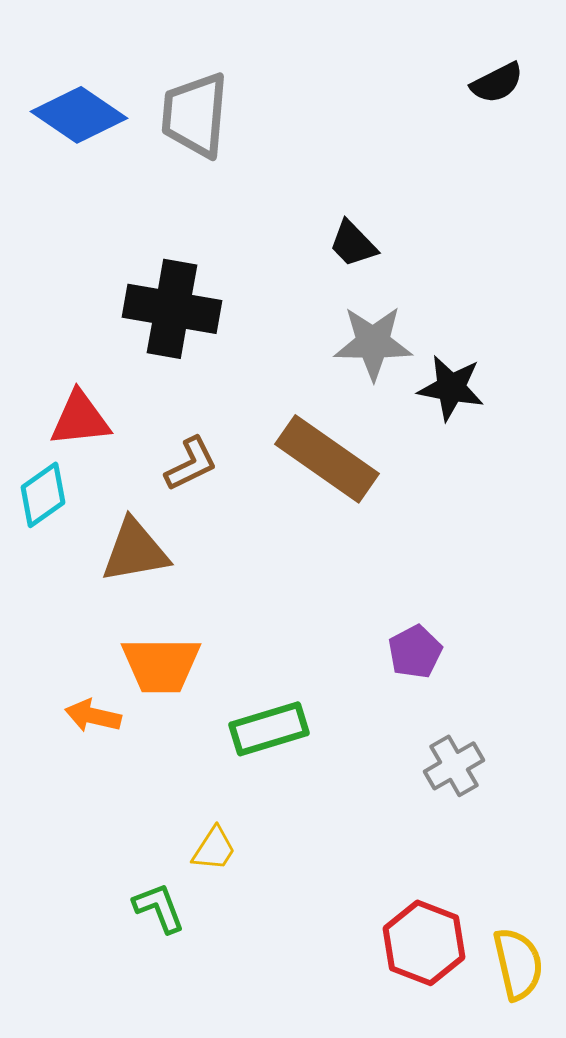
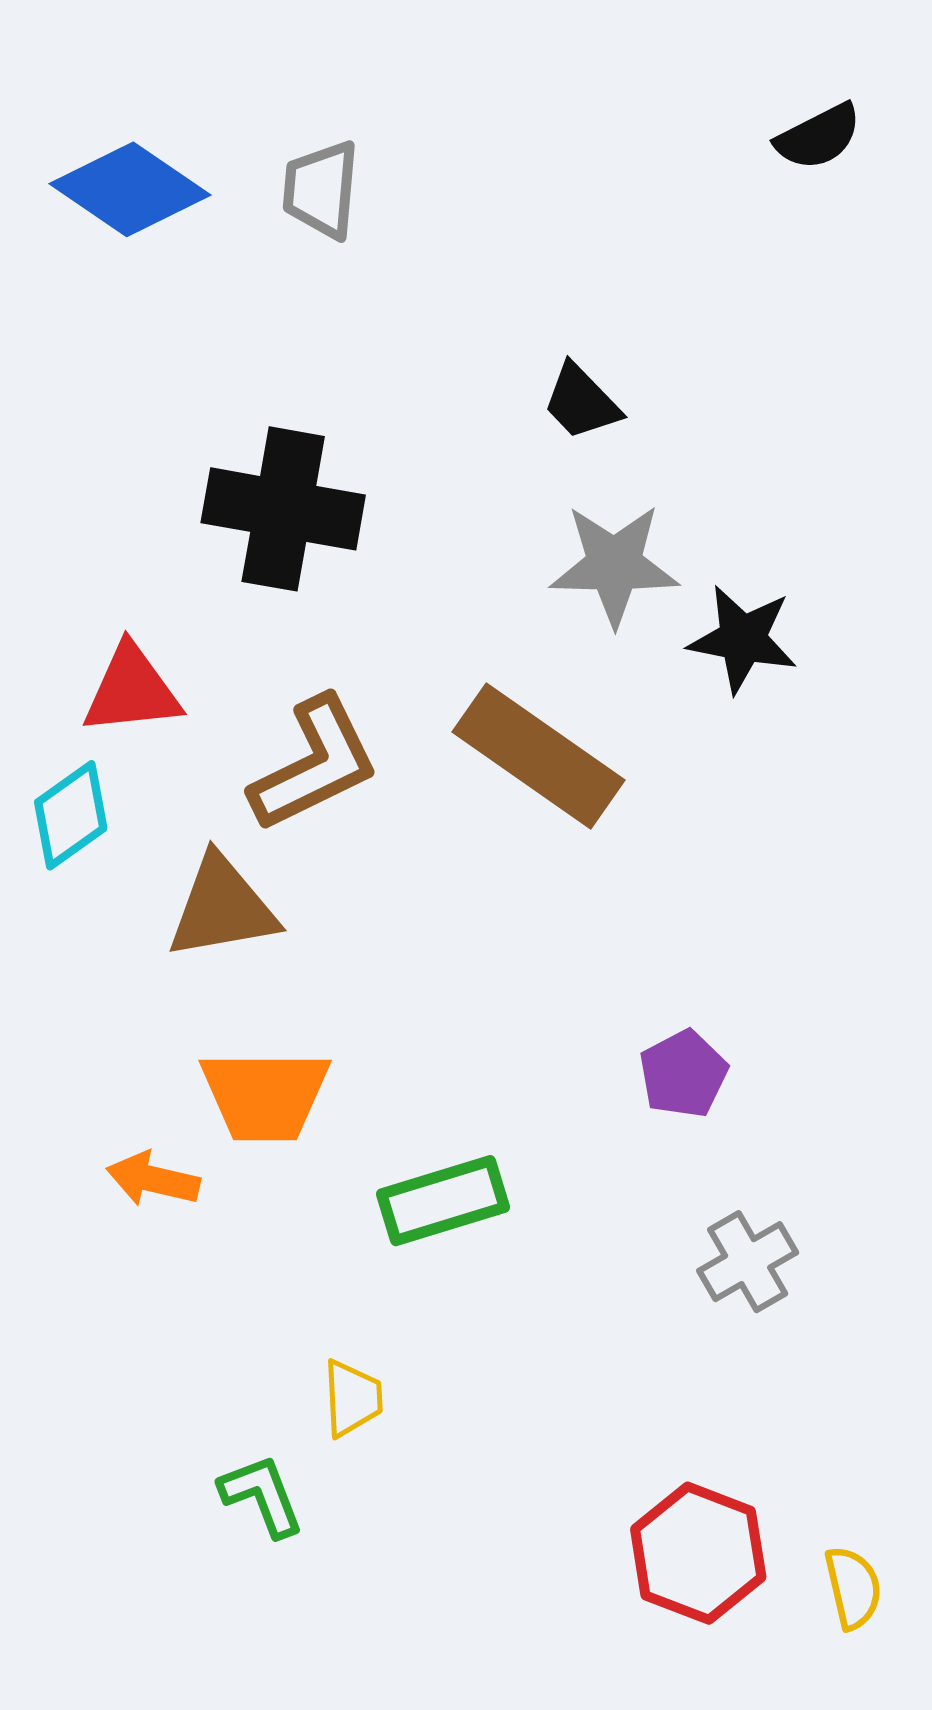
gray trapezoid: (195, 115) -> (321, 189), size x0.7
brown L-shape: (191, 464) -> (314, 764), size x1.5
yellow trapezoid: (214, 849) -> (352, 1398), turned -36
yellow semicircle: (518, 964) -> (853, 1588), size x0.7

